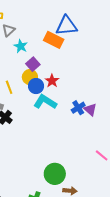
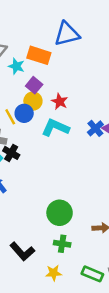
orange rectangle: (54, 40) -> (39, 55), moved
blue circle: (36, 86) -> (24, 113), moved
green circle: (55, 174) -> (60, 213), moved

